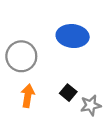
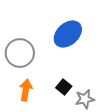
blue ellipse: (73, 36) -> (68, 34), turned -48

